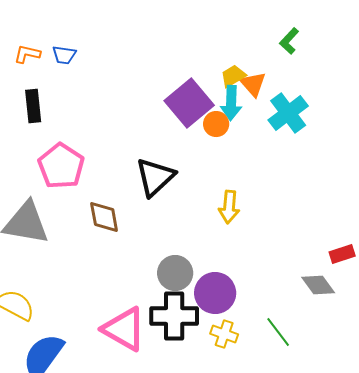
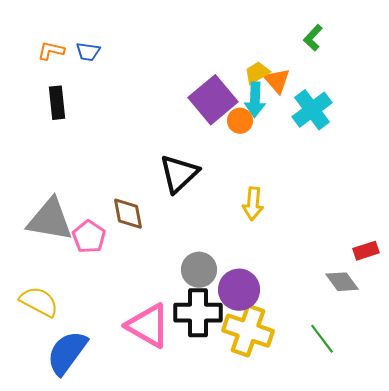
pink pentagon: (61, 166) -> (89, 237), moved, size x0.7
green line: (278, 332) -> (322, 339), moved
yellow cross: (224, 334) -> (248, 331), size x1.8

